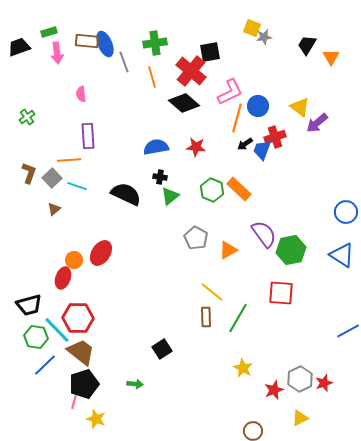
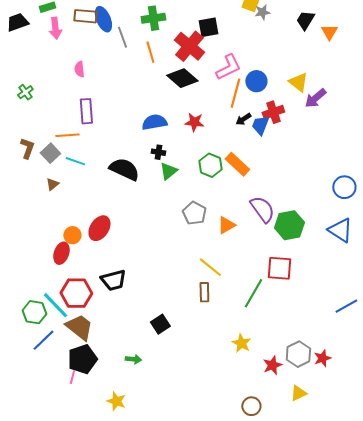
black trapezoid: (29, 305) -> (113, 280), moved
green line: (238, 318) -> (253, 293), moved
yellow star: (96, 419) -> (116, 401), moved

